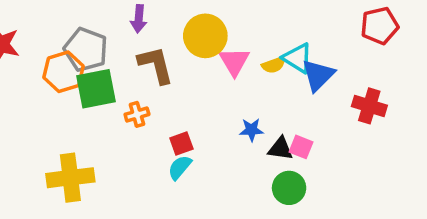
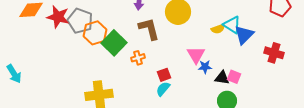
gray pentagon: (86, 50) -> (80, 21), moved
pink triangle: (234, 61) -> (196, 55), moved
green square: (96, 89) -> (114, 43), turned -35

